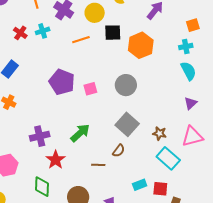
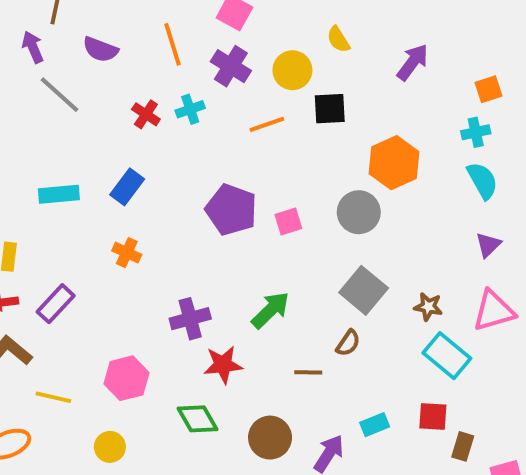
orange hexagon: (141, 45) -> (394, 163), moved
red star: (56, 160) -> (223, 365), turned 30
cyan rectangle: (140, 185) -> (375, 425), moved
green diamond: (42, 187) -> (197, 419), turned -30

